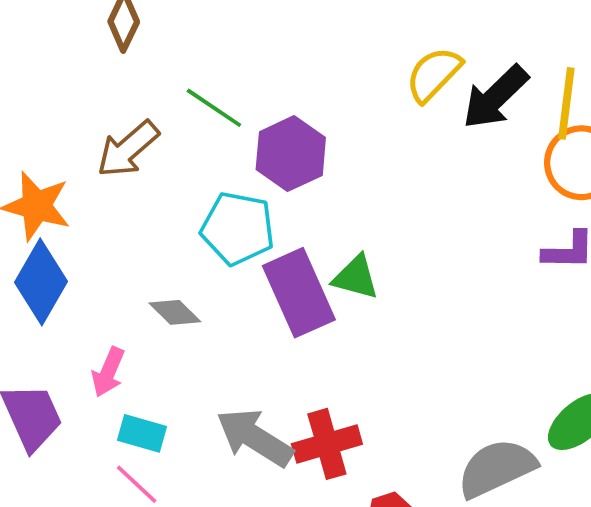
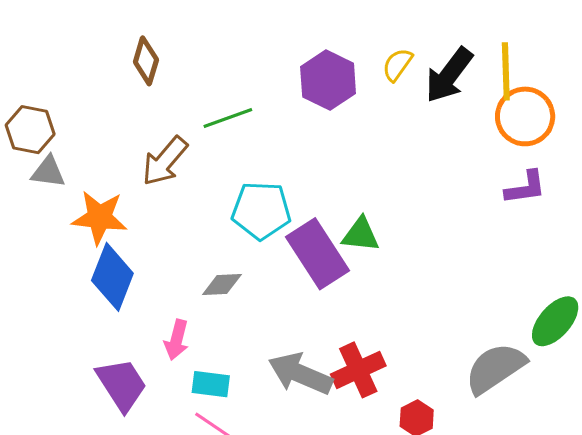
yellow semicircle: (434, 74) -> (397, 65), size x0.7
green line: (214, 108) -> (228, 118), turned -45
purple hexagon: (291, 154) -> (328, 80), moved
gray diamond: (175, 312) -> (222, 284), turned -39

